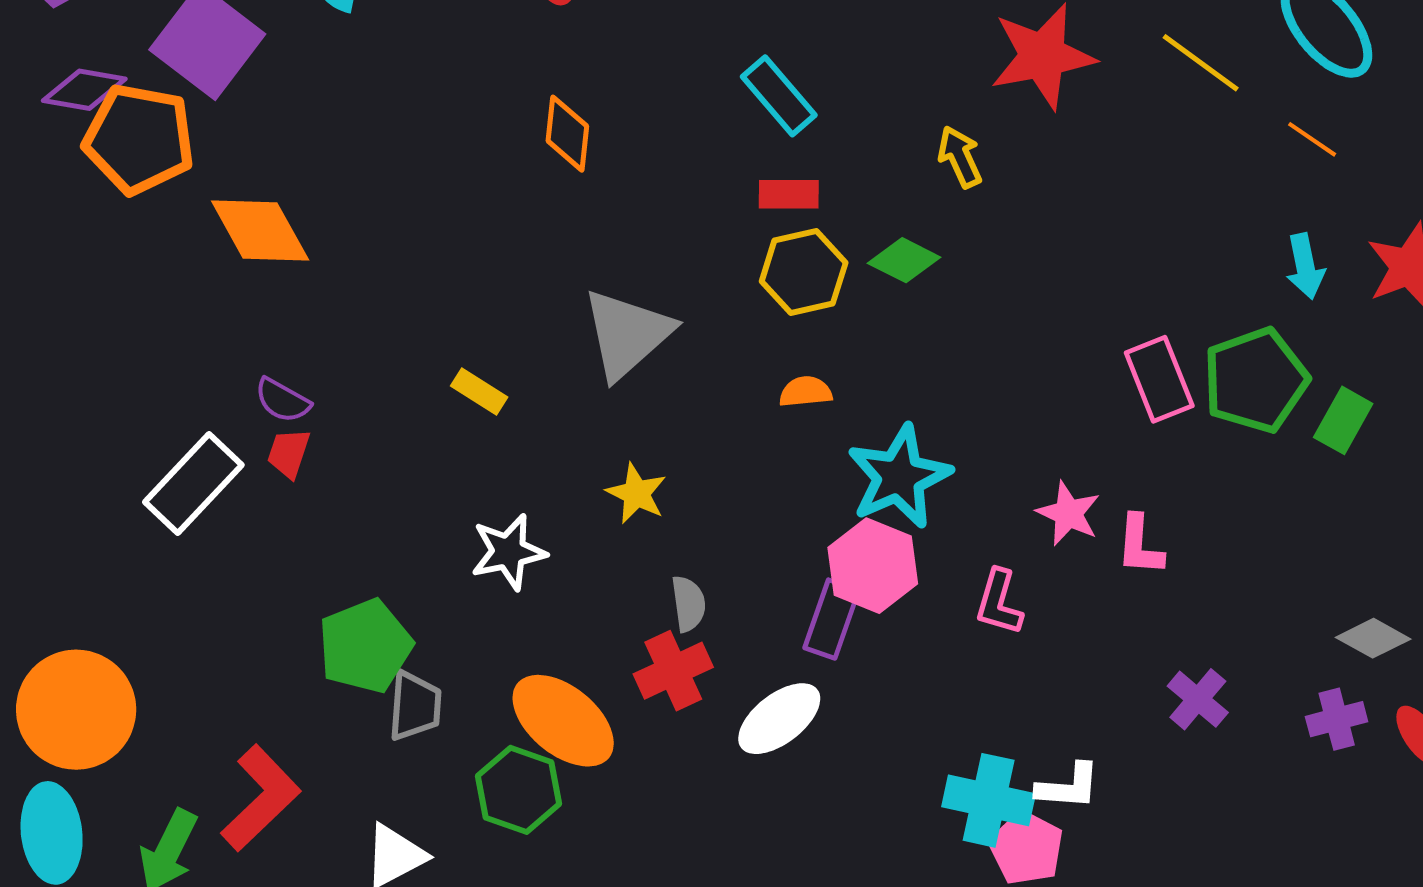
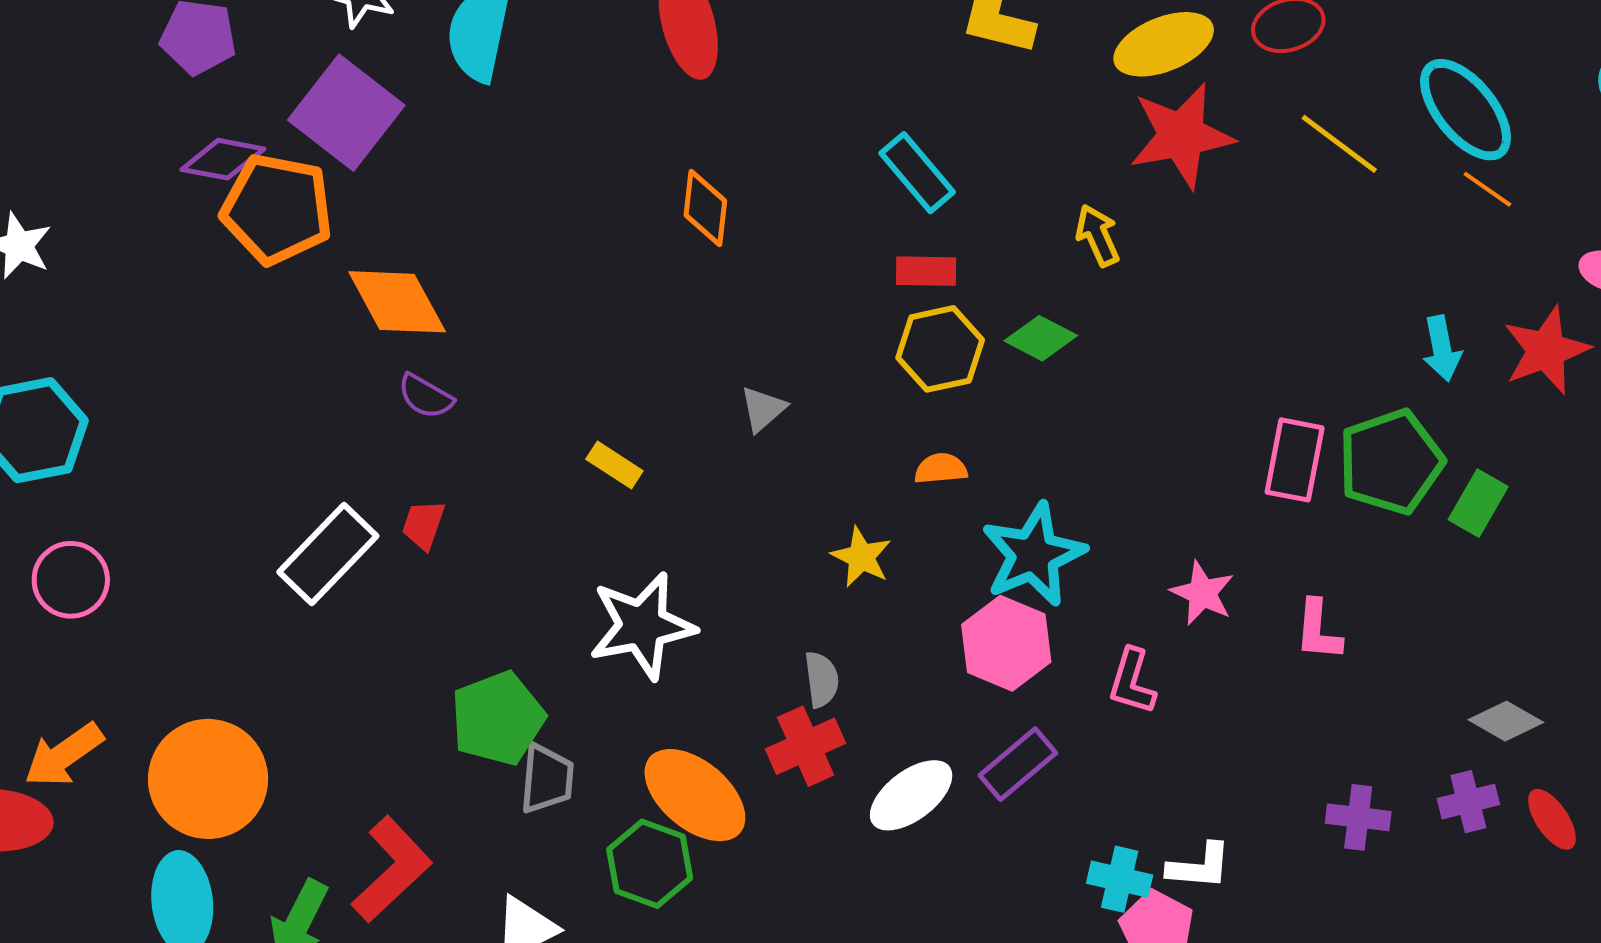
orange line: (1312, 139) -> (1487, 189), moved
gray triangle: (627, 334) -> (763, 409), size x0.5
pink rectangle: (1159, 379) -> (1295, 460), turned 32
purple semicircle: (282, 400) -> (426, 396), moved
yellow star: (636, 493) -> (861, 557), moved
pink L-shape: (1140, 545) -> (1318, 630), moved
white star: (508, 552) -> (642, 626), size x1.4
purple rectangle: (832, 619) -> (1018, 764), moved, turned 30
purple cross: (1198, 699) -> (1358, 817), moved, turned -34
cyan cross: (989, 800) -> (1120, 879), size x0.7

